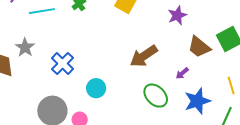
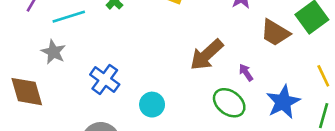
gray star: (25, 47) -> (53, 52), moved
purple arrow: (182, 73) -> (246, 72), moved, turned 104

